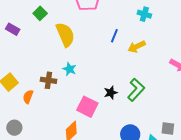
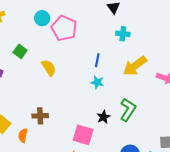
yellow semicircle: (65, 35) -> (49, 68), size x0.7
yellow arrow: (137, 47) -> (135, 66), moved, size x1.4
cyan star: (69, 69) -> (97, 82), moved

